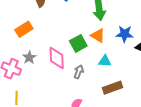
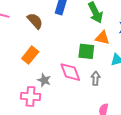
green square: (78, 43) -> (86, 51), turned -36

